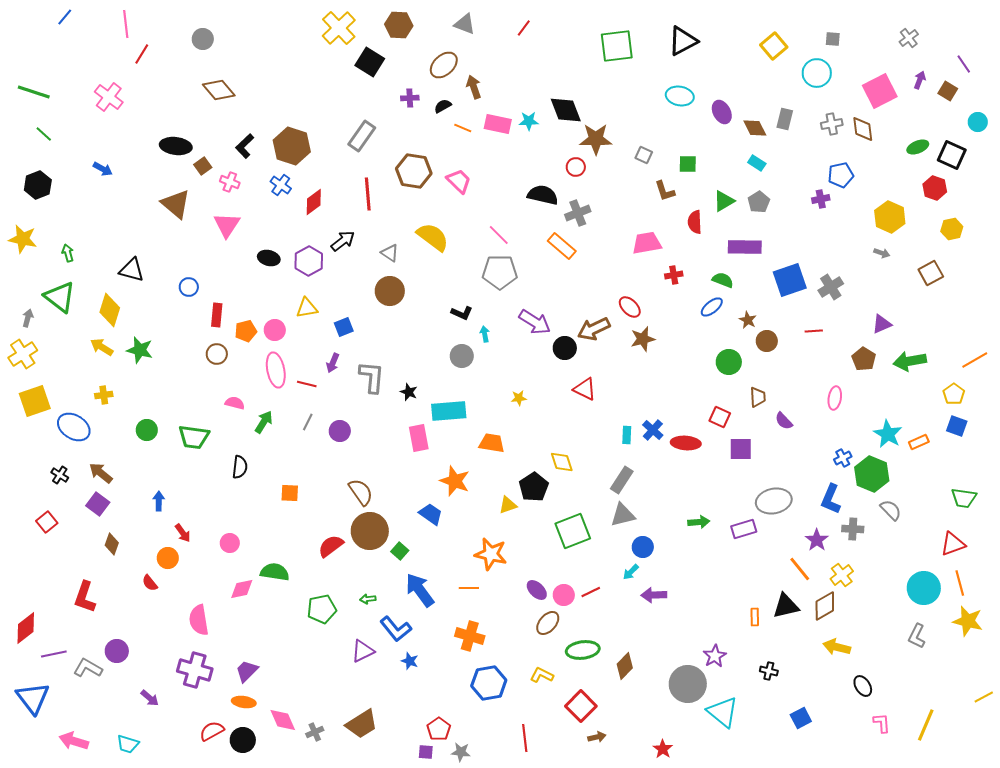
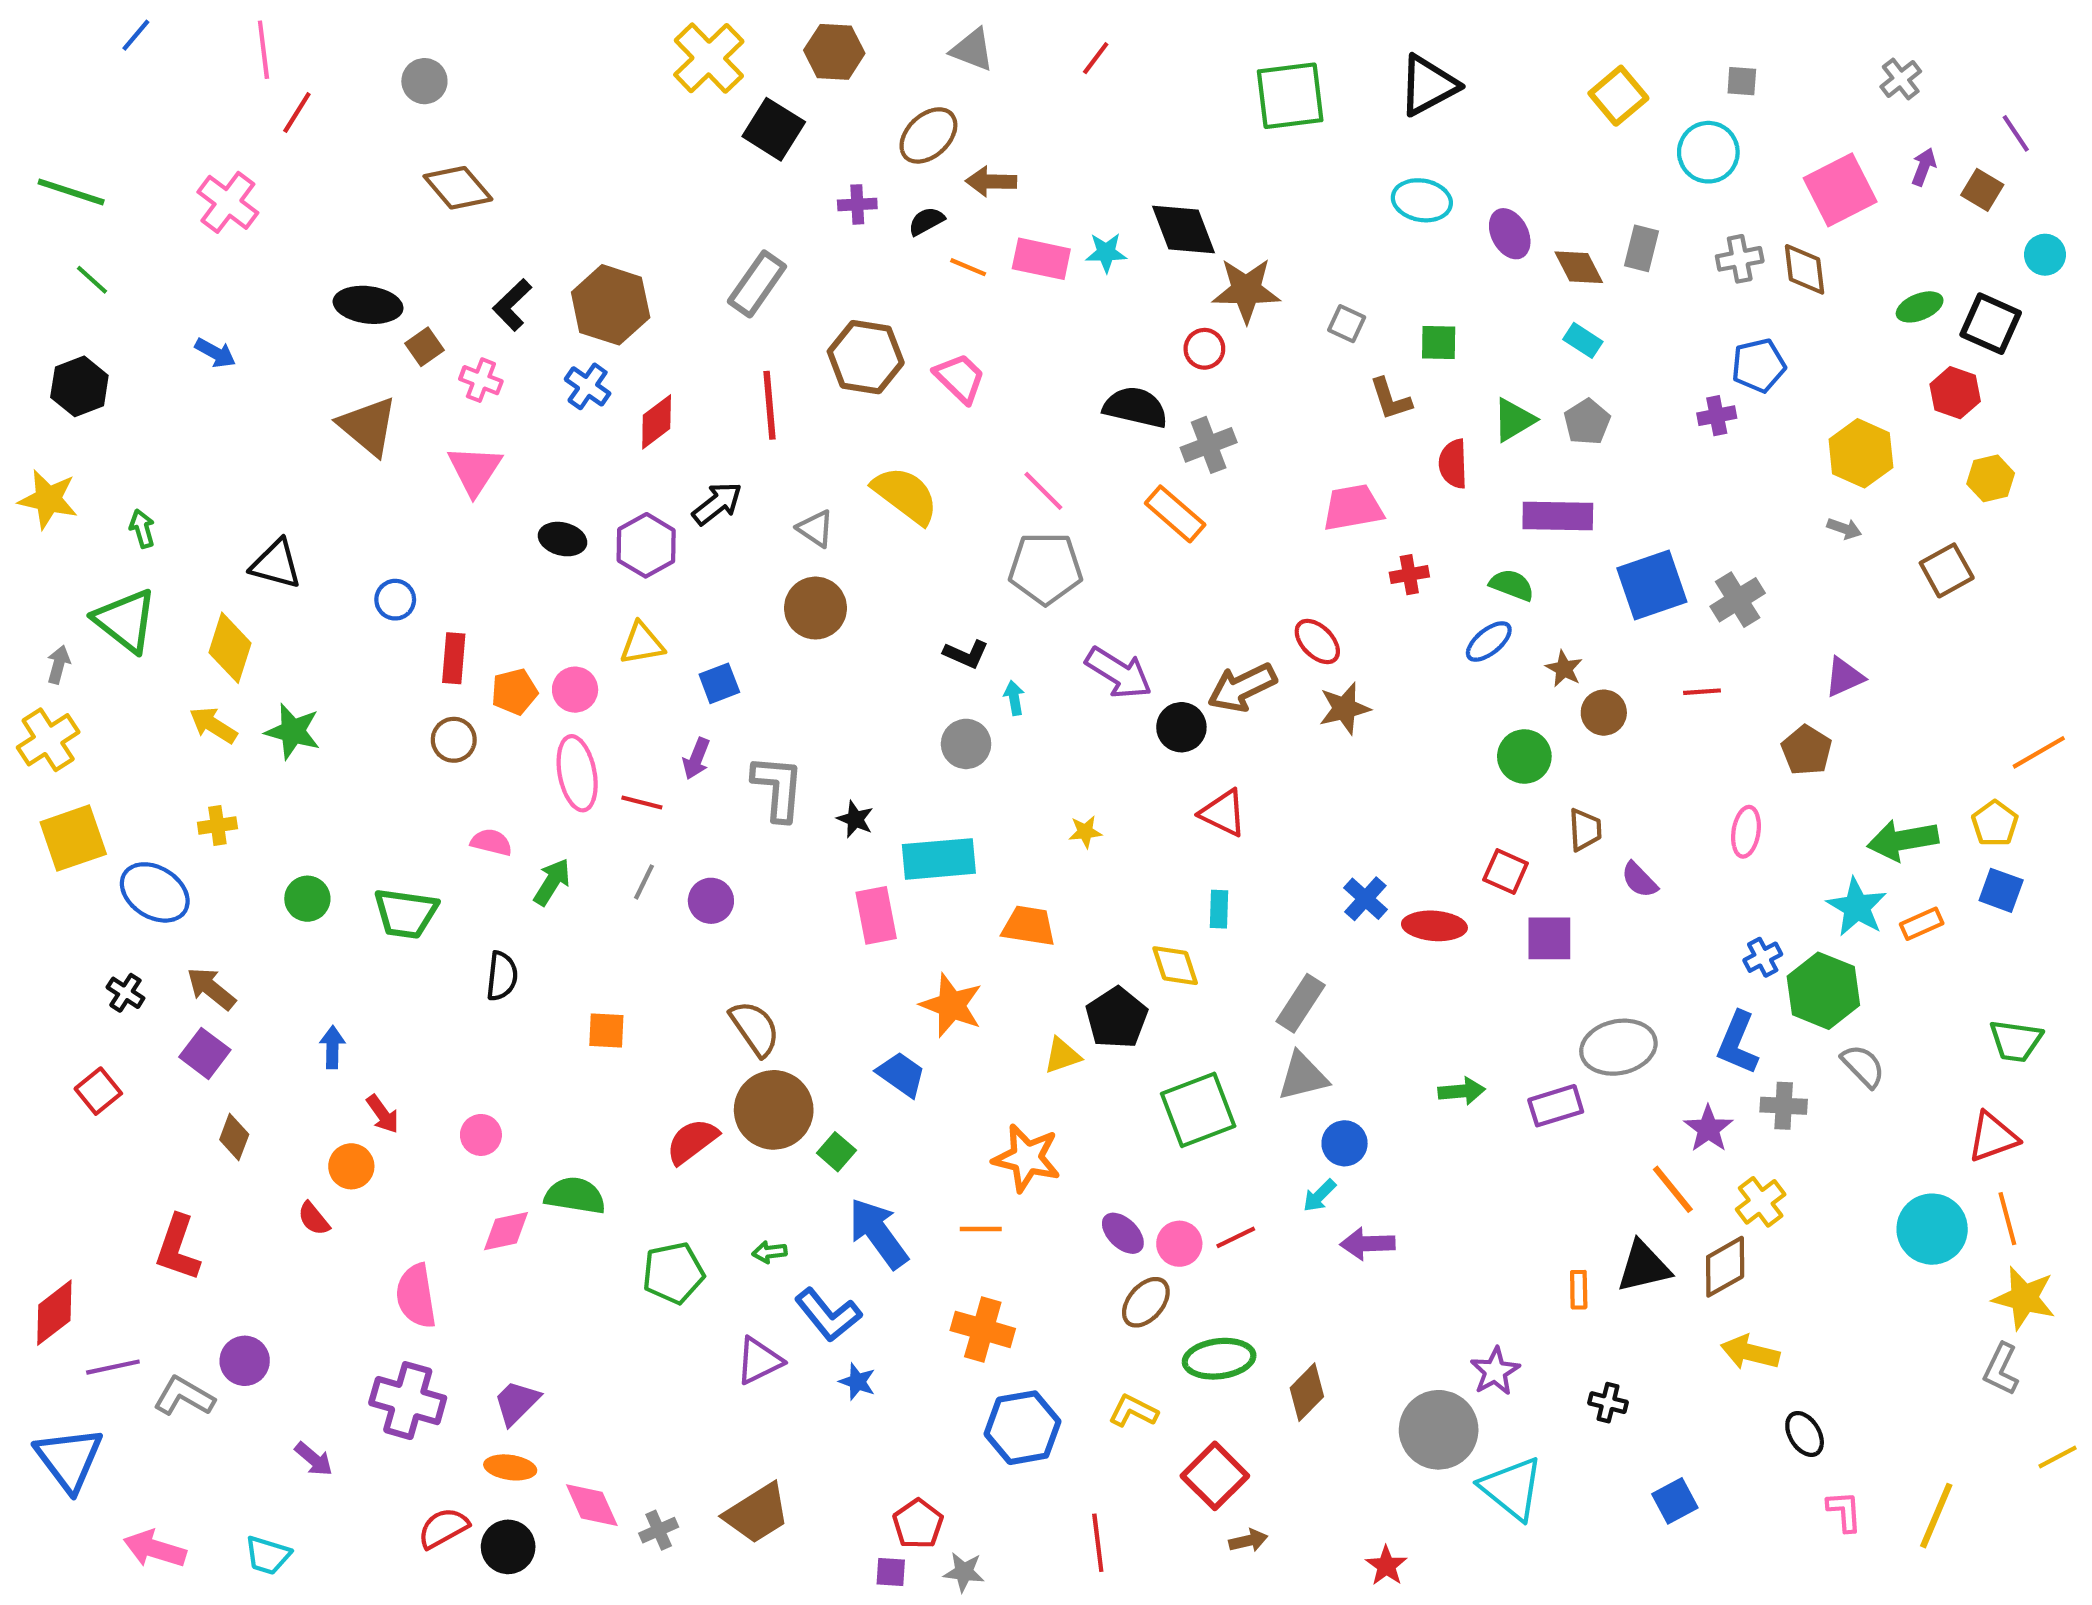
brown arrow: (474, 87) -> (991, 181), turned -70
green arrow: (910, 361) -> (1903, 840), moved
cyan rectangle: (627, 435) -> (1219, 909), moved
gray L-shape: (917, 636) -> (2001, 1369), moved

